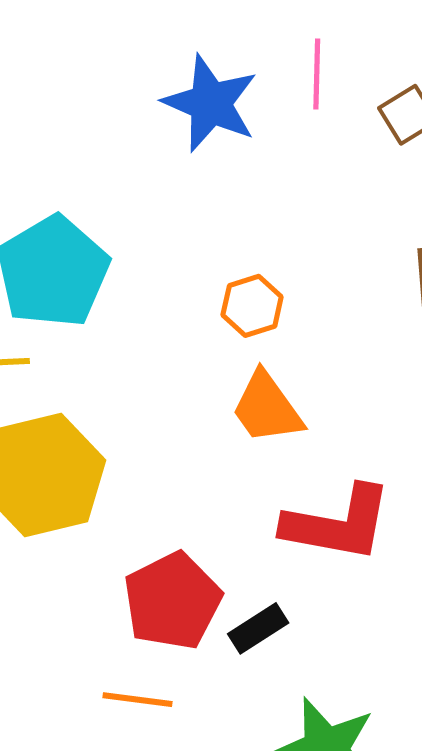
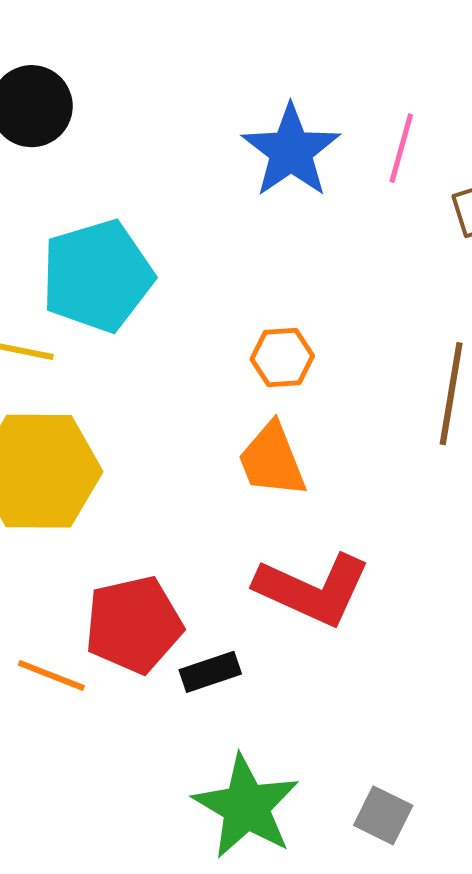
orange line: (138, 700) -> (51, 675), moved

